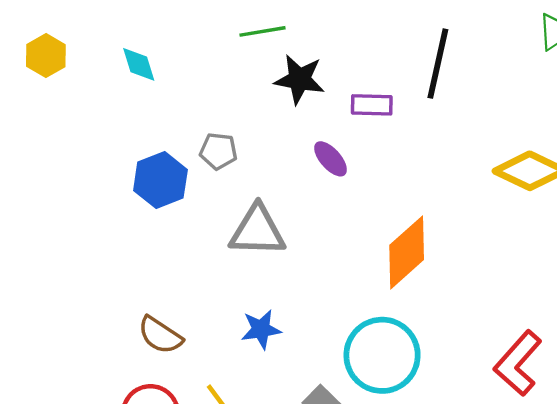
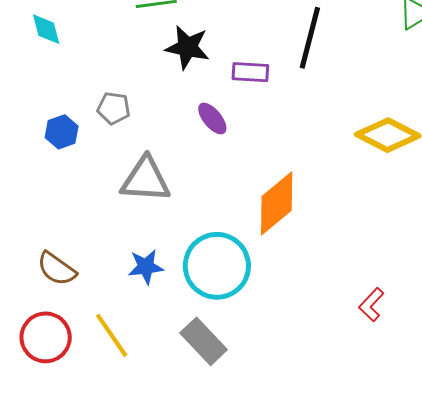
blue hexagon: (160, 180) -> (62, 132), size x0.7
cyan circle: (382, 355) -> (217, 266), moved
red L-shape: (518, 363) -> (371, 305), size x0.6

